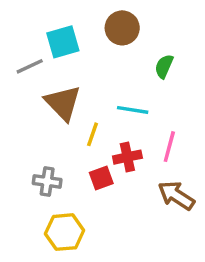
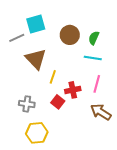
brown circle: (122, 28) -> (70, 35), moved
cyan line: (133, 110) -> (93, 58), moved
red square: (101, 178) -> (58, 102), turned -32

